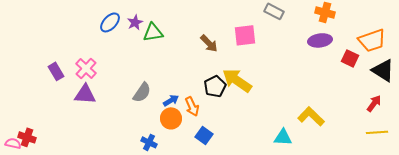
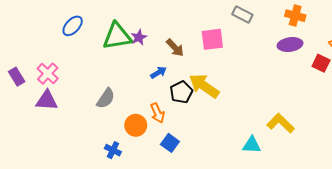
purple star: (135, 22) -> (139, 37), moved
green triangle: (153, 32) -> (117, 36), size x1.4
blue arrow: (171, 100) -> (159, 72), moved

